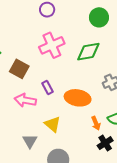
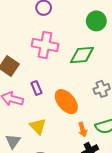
pink cross: (52, 45) -> (45, 45), turned 30
orange ellipse: (78, 98) -> (66, 102), turned 35

